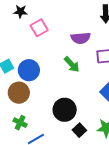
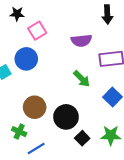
green arrow: (72, 64) -> (82, 79), moved
blue circle: (29, 70) -> (26, 59), moved
brown circle: (19, 93) -> (35, 107), moved

